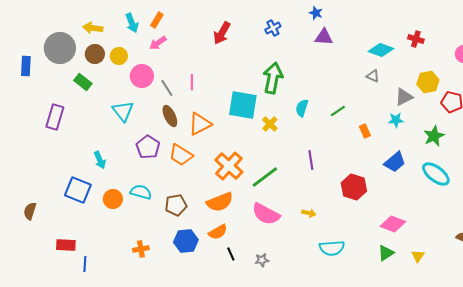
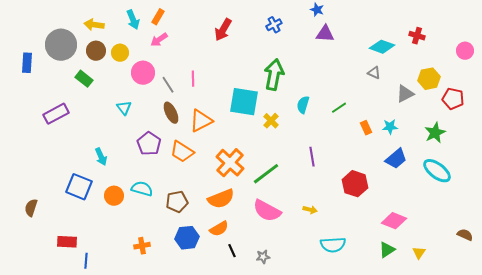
cyan triangle: (123, 111) -> (124, 108), size x0.7
purple rectangle: (55, 117) -> (56, 114), turned 45
cyan star: (396, 120) -> (390, 127), moved

